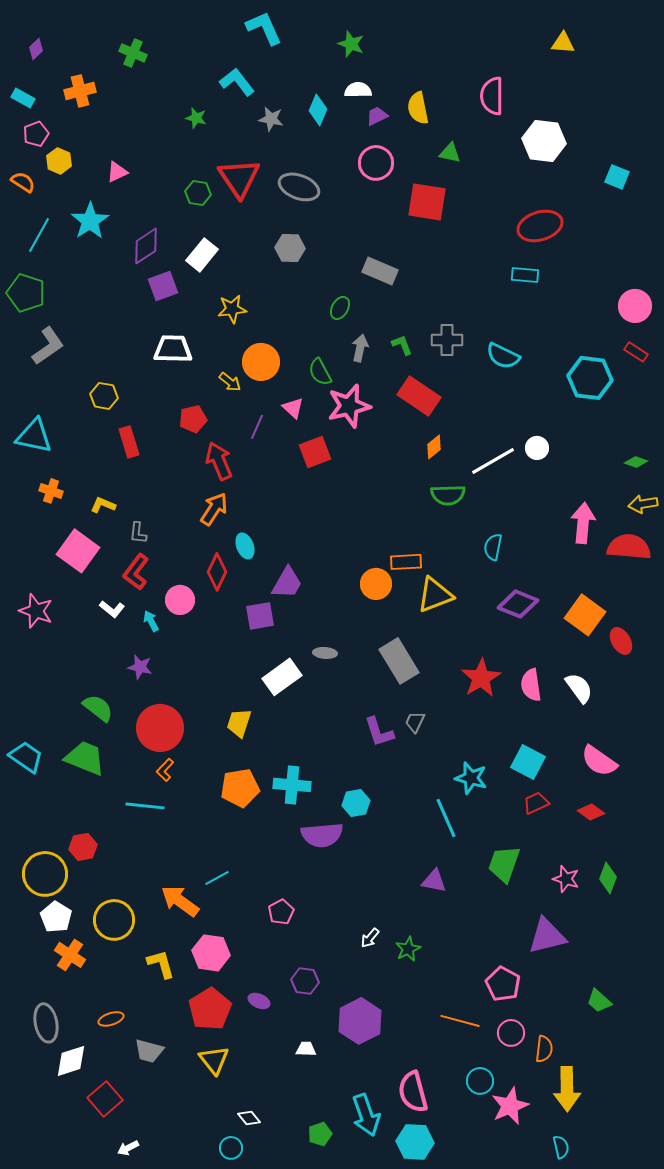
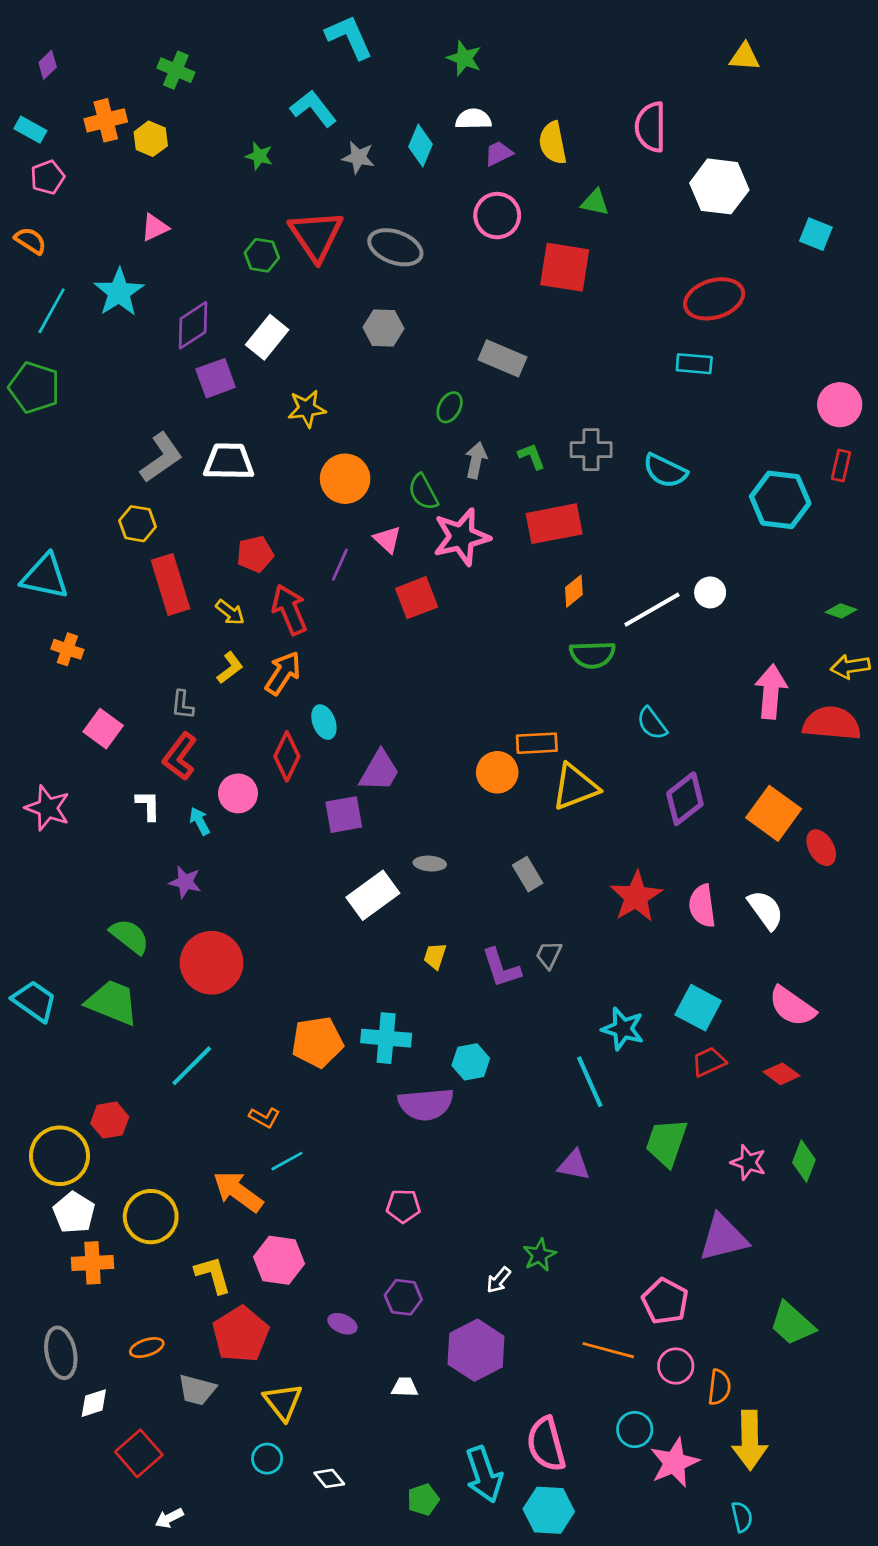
yellow hexagon: (59, 161) -> (151, 139), moved
gray L-shape: (48, 346) -> (161, 458), moved
red rectangle: (636, 352) -> (841, 465), turned 70
yellow arrow: (230, 382) -> (230, 612), moved
red rectangle: (419, 396) -> (554, 524), turned -45
red rectangle: (129, 442) -> (171, 585), size x1.4
yellow L-shape: (103, 505) -> (230, 668), moved, turned 120
cyan semicircle: (493, 547) -> (652, 723), turned -48
pink square: (78, 551) -> (103, 729), size x0.7
purple diamond: (518, 604) -> (685, 799), turned -60
white L-shape: (112, 609) -> (148, 805), turned -130
gray rectangle: (399, 661) -> (528, 874), size x0.6
yellow trapezoid: (239, 723) -> (435, 956), moved, size x0.7
orange L-shape: (165, 770) -> (264, 1117), moved, turned -105
cyan line: (145, 806) -> (192, 1066), turned -51
pink pentagon: (281, 912) -> (403, 1206), moved, turned 30
white arrow: (370, 938) -> (499, 1280), moved
orange cross: (70, 955) -> (93, 1263), turned -36
green trapezoid: (599, 1001) -> (792, 1324), size x1.4
red pentagon: (210, 1009) -> (241, 1334), moved
white diamond: (71, 1061) -> (94, 1403), size x0.7
cyan circle: (231, 1148) -> (267, 1459), moved

